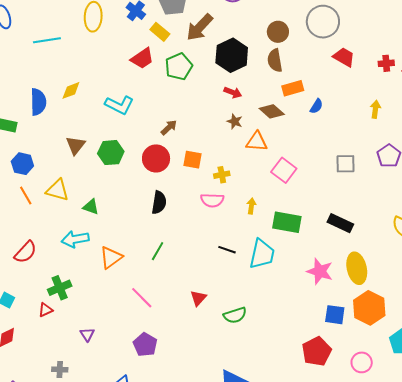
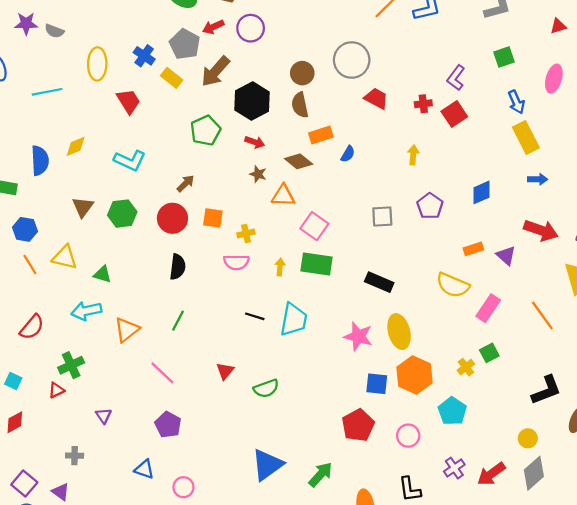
red trapezoid: (142, 58) -> (128, 101), moved, turned -85
green pentagon: (179, 67) -> (205, 130), moved
green rectangle: (287, 222) -> (316, 264), moved

